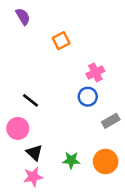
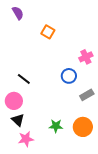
orange square: (61, 41) -> (48, 32), turned -32
pink cross: (95, 72) -> (86, 57), moved
black triangle: (34, 153) -> (18, 120), moved

